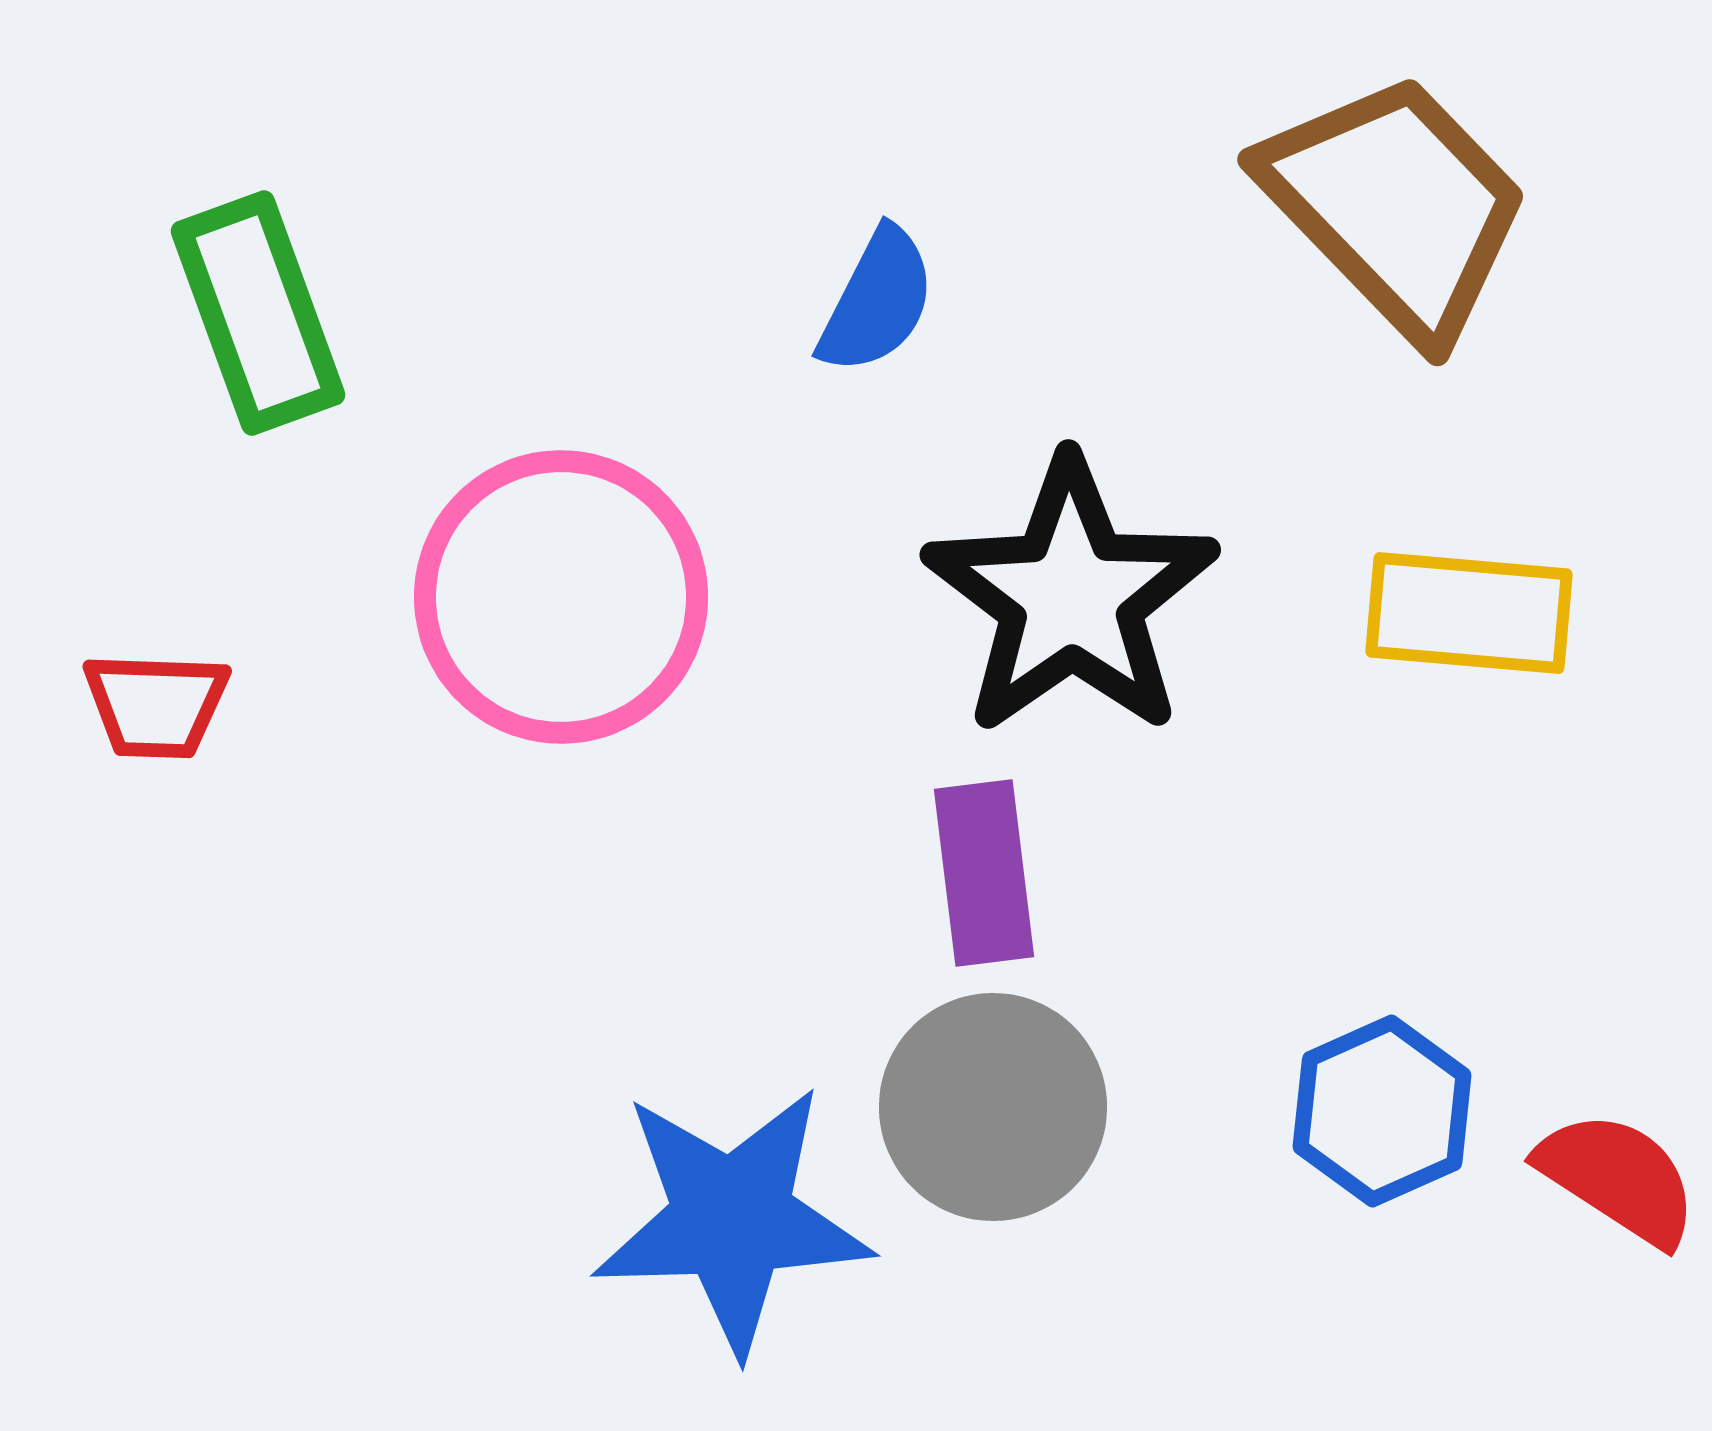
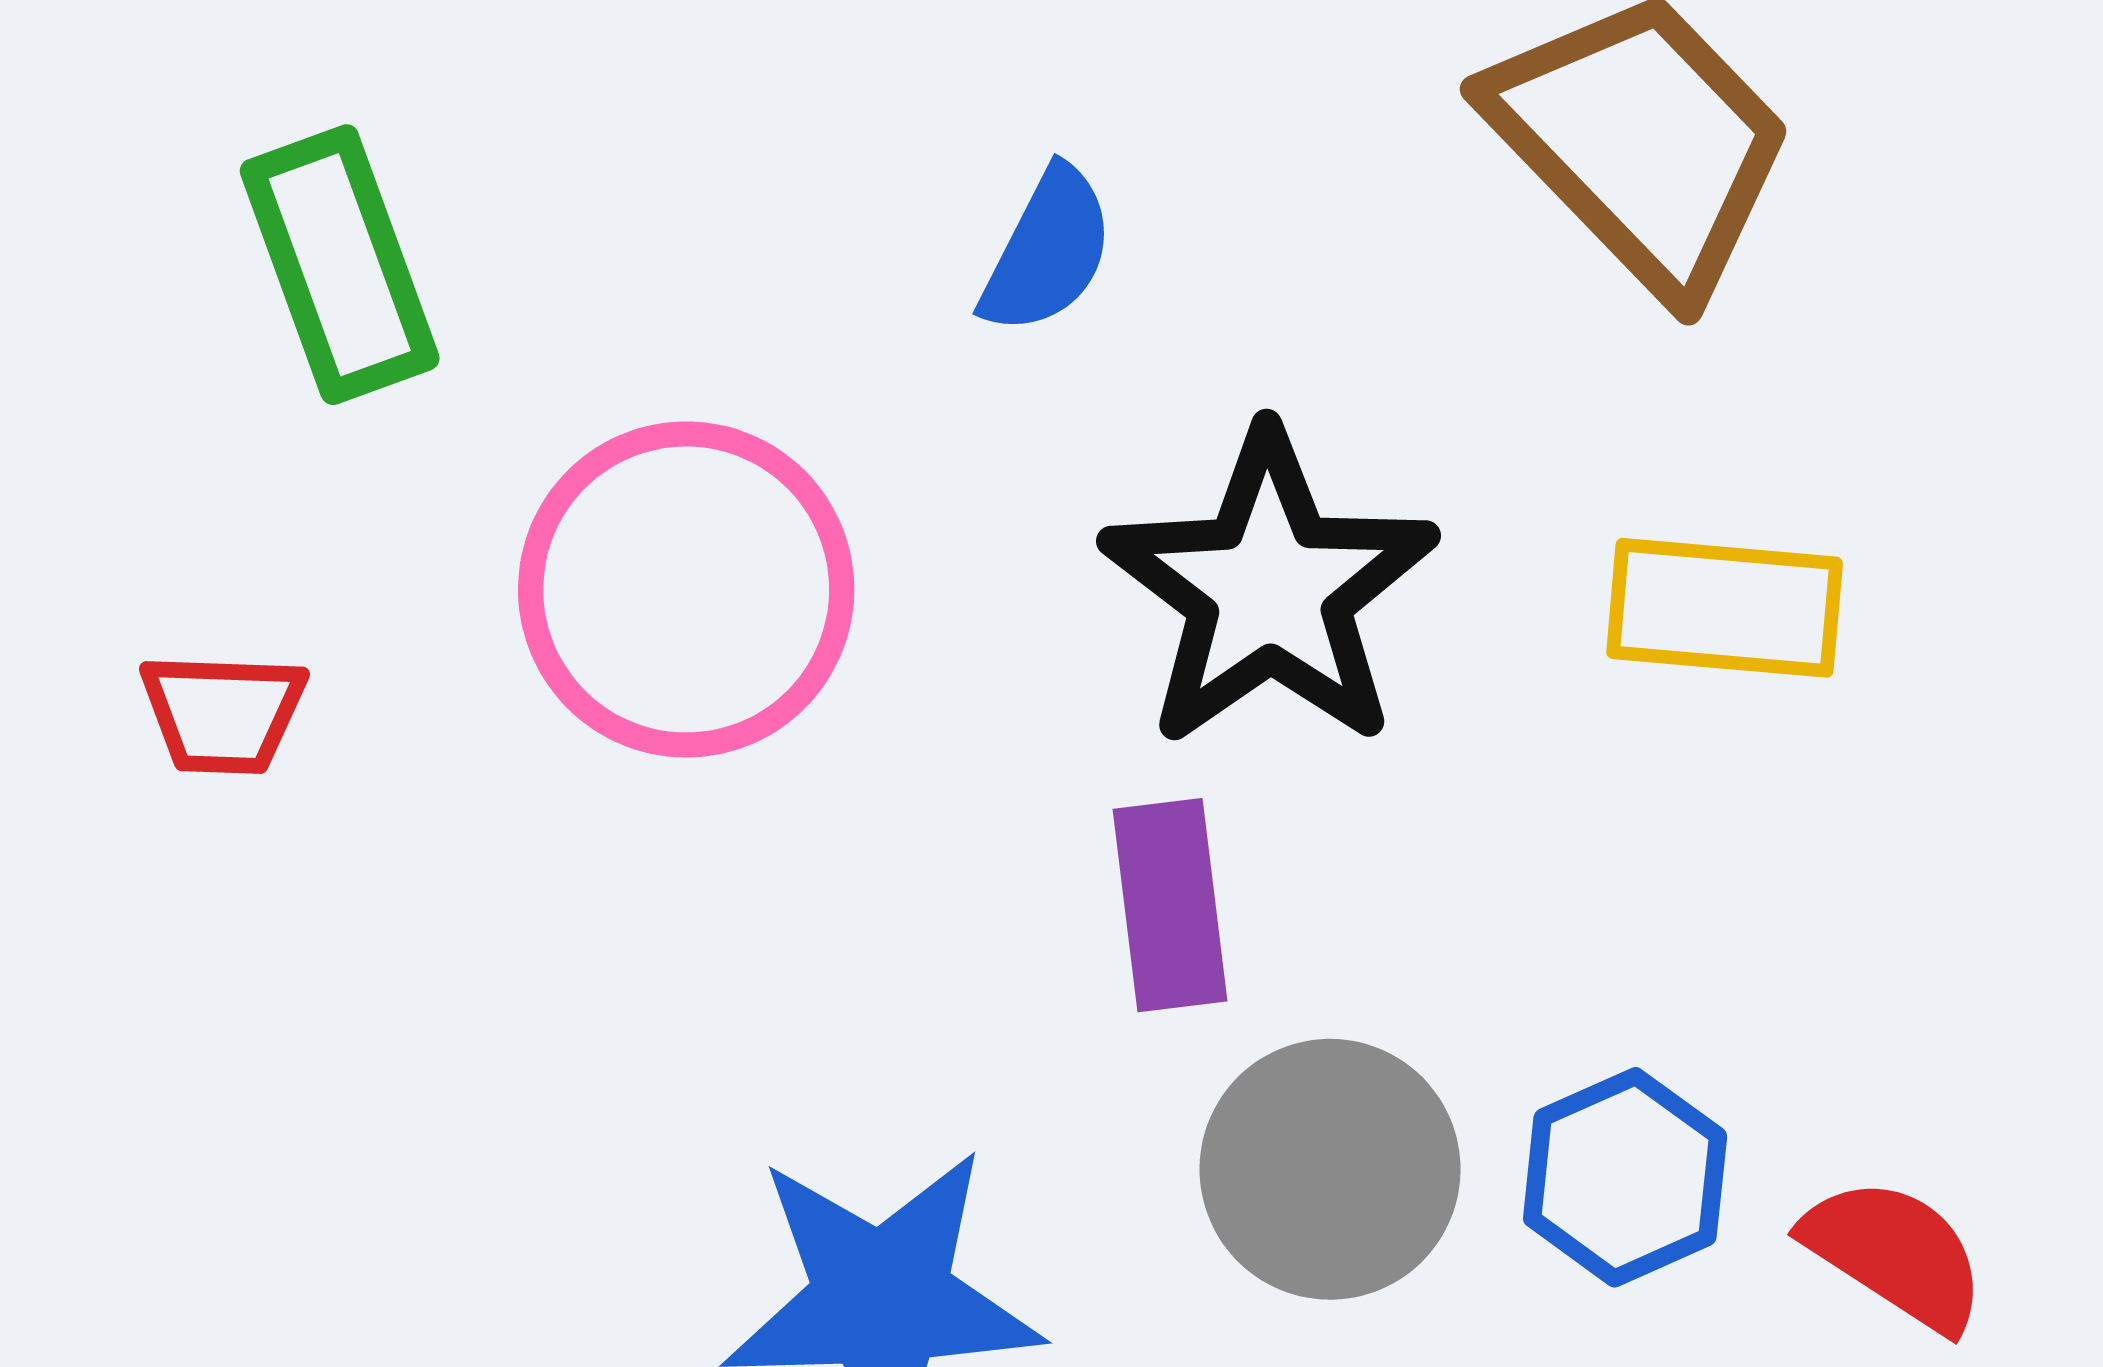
gray circle: (993, 1107) -> (1330, 1169), moved

